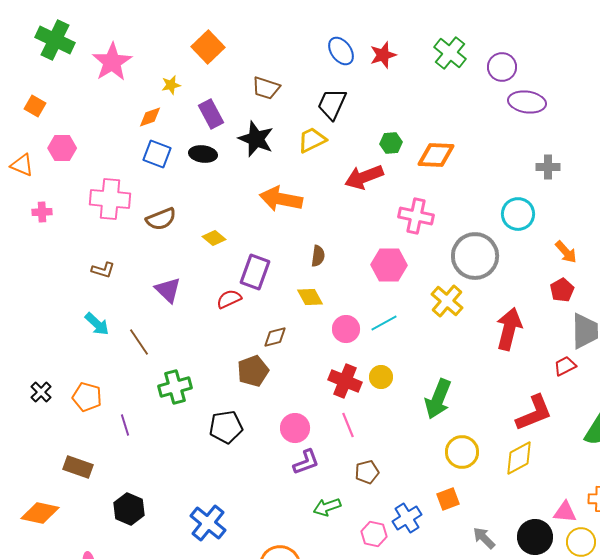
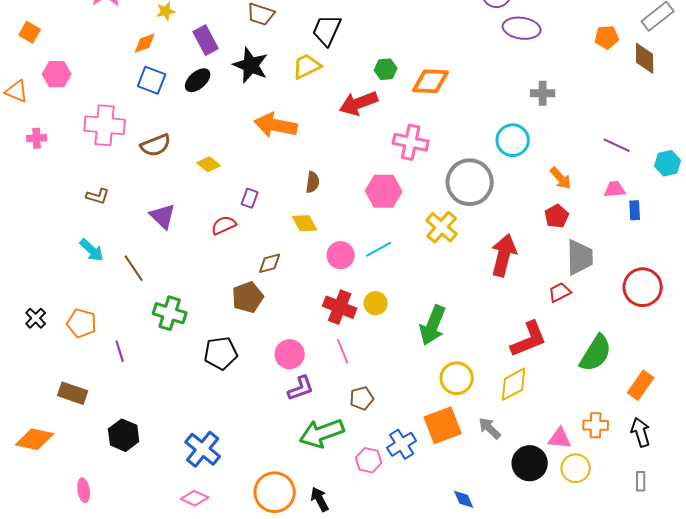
black ellipse: (203, 154) -> (198, 80), turned -48
purple rectangle: (255, 272) -> (250, 198), size x0.6
green cross: (175, 387) -> (170, 313), turned 32
orange square: (448, 499) -> (443, 425), size x1.6
green arrow: (327, 507) -> (322, 433), size x1.6
gray arrow: (484, 538) -> (490, 428), moved

